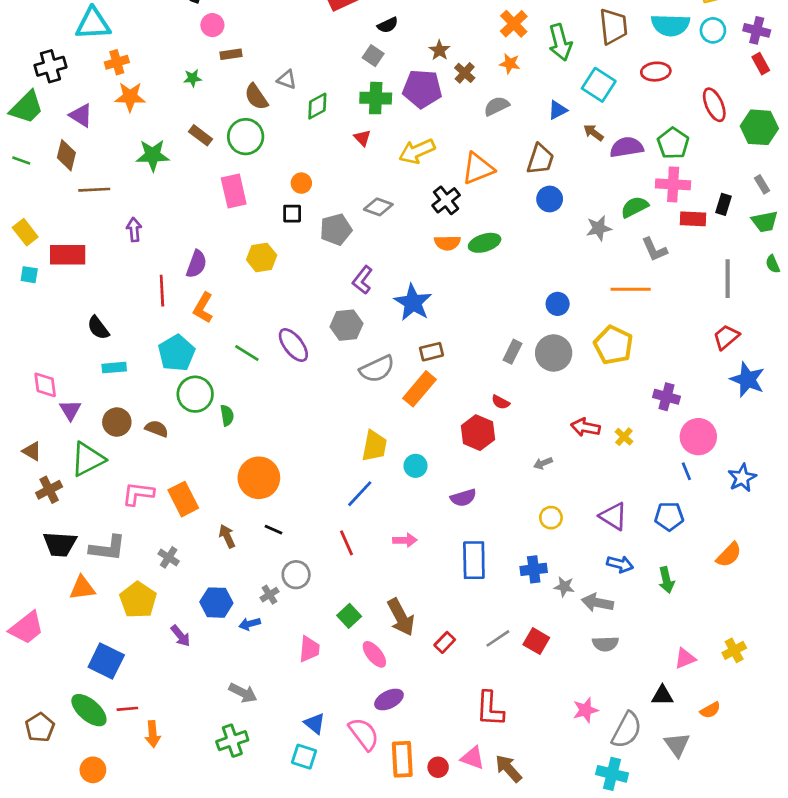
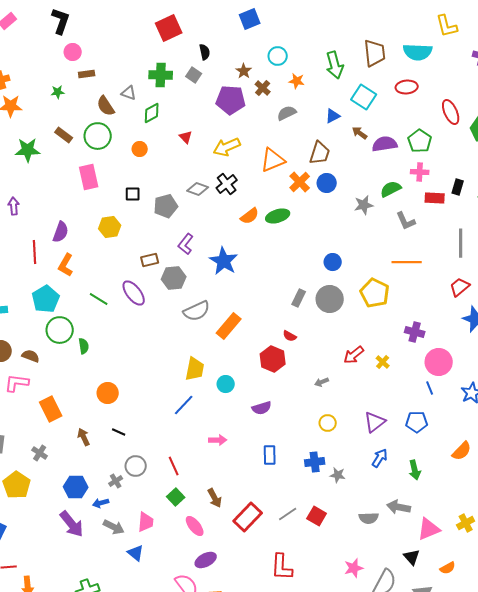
orange cross: (514, 24) -> (300, 182), moved
black semicircle: (388, 25) -> (205, 52), turned -77
cyan circle: (713, 30) -> (278, 56), moved
green cross: (376, 98) -> (161, 75), moved
orange circle: (301, 183) -> (140, 149), moved
pink cross: (673, 184) -> (420, 172), size x0.7
black cross: (446, 200) -> (227, 184), moved
orange semicircle: (447, 243) -> (250, 216), turned -36
orange line: (631, 289) -> (407, 262), moved
brown rectangle: (431, 352) -> (150, 260), moved
red arrow: (585, 427) -> (354, 355), turned -50
orange circle: (259, 478) -> (108, 393), size x0.7
pink L-shape: (138, 494) -> (17, 383), moved
purple triangle: (613, 516) -> (375, 422), turned 50
red line: (346, 543) -> (174, 466), moved
blue rectangle: (474, 560) -> (270, 455), size x0.7
blue arrow: (620, 564) -> (380, 458), turned -72
gray arrow: (597, 603) -> (399, 507), moved
brown arrow: (401, 617) -> (215, 498), size x0.7
purple arrow: (181, 636) -> (72, 524), moved, size x1.6
red rectangle: (445, 642) -> (248, 517), size x1.8
pink triangle: (685, 658) -> (429, 529), size x1.4
gray arrow: (243, 693) -> (114, 527), moved
black triangle: (662, 696) -> (412, 557), turned 48
blue triangle: (315, 723) -> (136, 553), moved

